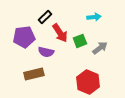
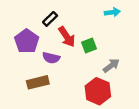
cyan arrow: (94, 17) -> (112, 12), moved
purple pentagon: (24, 37) -> (27, 41), turned -30
gray arrow: (100, 48) -> (111, 66), moved

